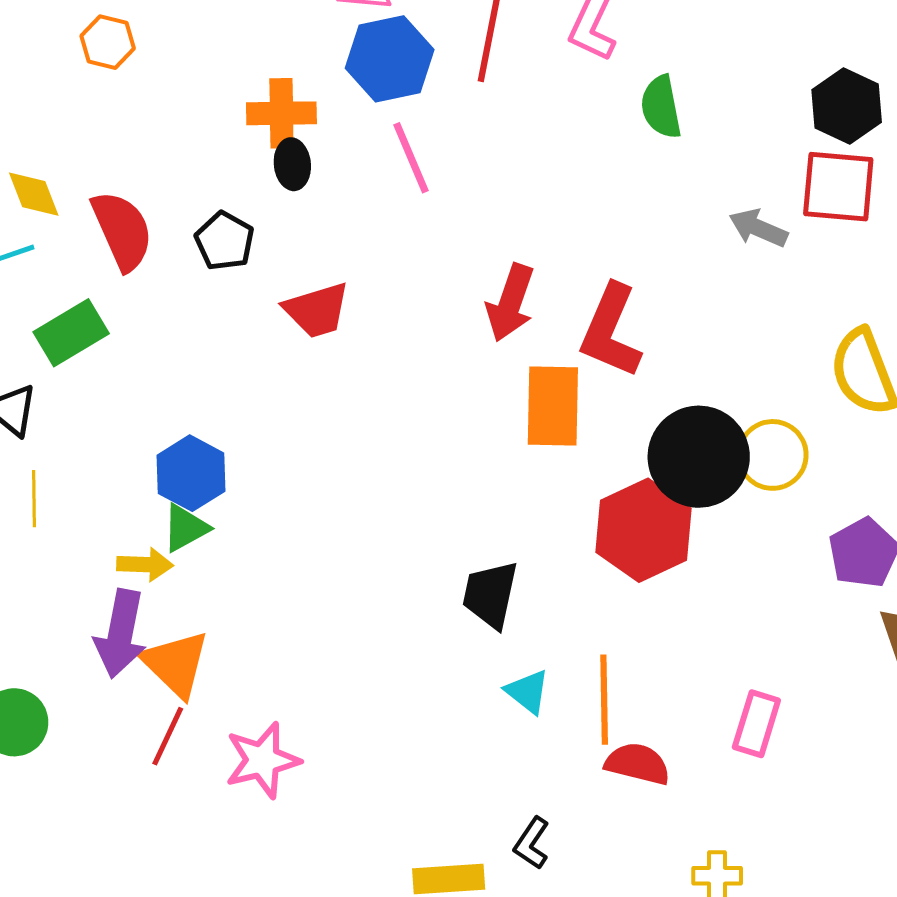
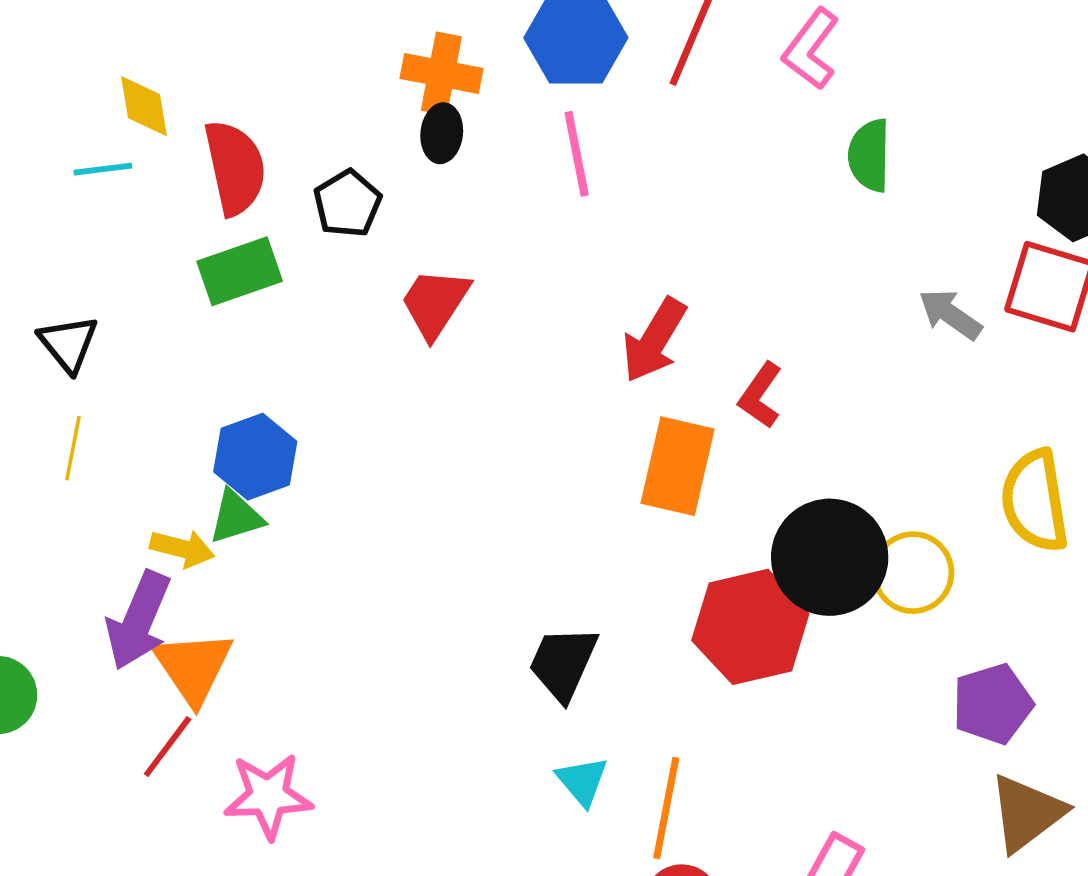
red trapezoid: (317, 310) -> (435, 303), turned 128
red L-shape: (611, 331) -> (760, 395), size x0.6
green rectangle: (71, 333) -> (240, 271), moved

